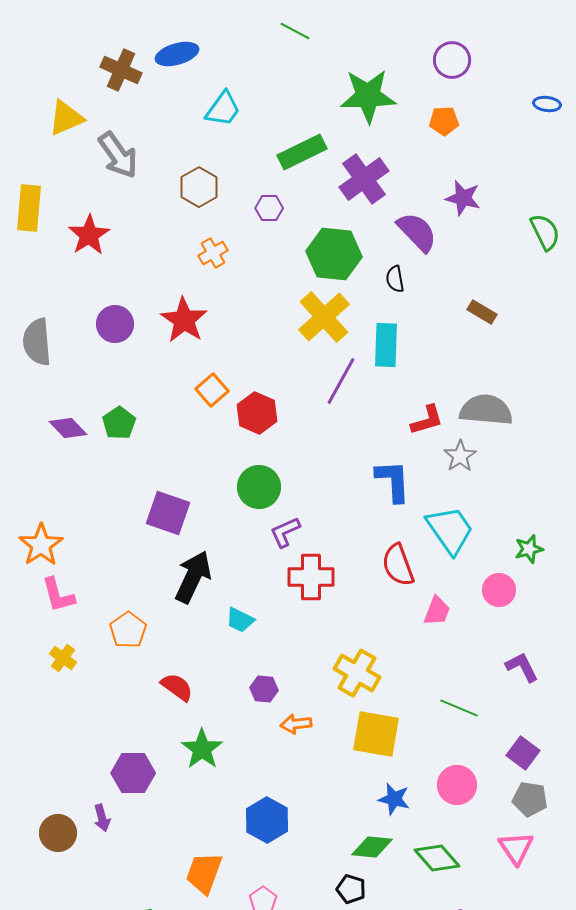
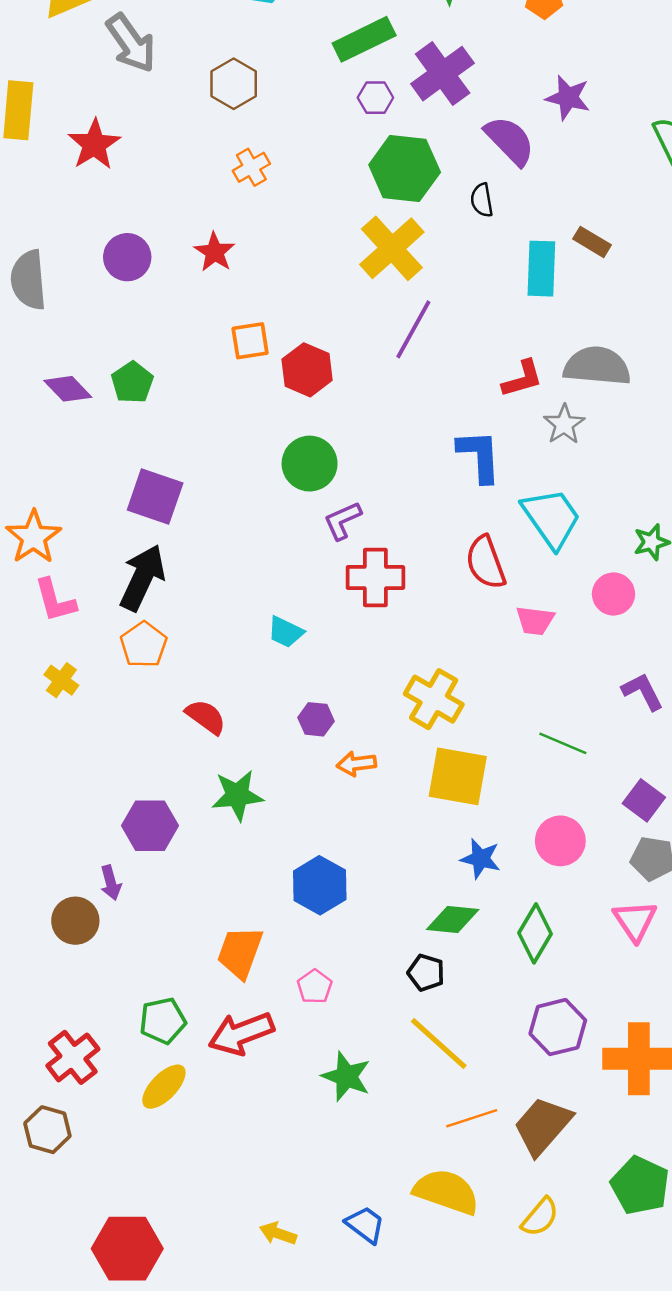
purple hexagon: (269, 208) -> (375, 98), moved
red star: (184, 320) -> (215, 252), size x0.7
cyan rectangle: (386, 345) -> (541, 269), moved
orange square: (212, 390) -> (250, 341), turned 32
purple square: (168, 513) -> (155, 496), moved
black arrow: (193, 577) -> (142, 578), moved
pink trapezoid: (437, 611) -> (535, 621), turned 76
green star: (202, 749) -> (237, 795), turned 30
brown circle: (58, 833) -> (75, 921), moved
green diamond: (437, 858) -> (535, 933), turned 72

